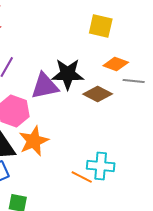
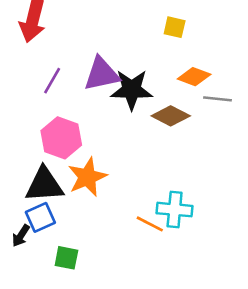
yellow square: (101, 26) -> (175, 27), size x0.7
purple triangle: (45, 86) -> (102, 74), moved

